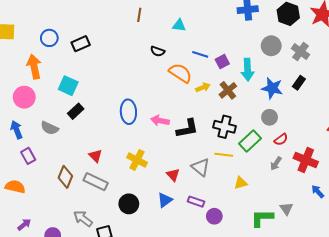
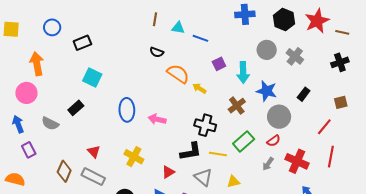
brown line: (139, 15) -> (155, 19), moved
blue circle: (49, 38) -> (52, 27), moved
blue line: (200, 54) -> (200, 38), moved
black rectangle: (299, 83) -> (304, 94), moved
cyan square: (68, 86) -> (92, 78), moved
yellow arrow: (203, 87) -> (199, 88), turned -128
brown cross: (228, 90) -> (237, 106), moved
gray circle: (270, 117) -> (279, 117), moved, size x1.5
black cross: (224, 127) -> (205, 125), moved
black L-shape: (187, 129) -> (191, 152), moved
gray triangle: (201, 167) -> (203, 177), moved
red triangle: (173, 175) -> (168, 172), turned 40

